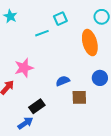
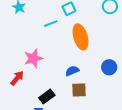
orange ellipse: (90, 43) -> (81, 37), moved
brown square: (79, 97) -> (79, 90), moved

